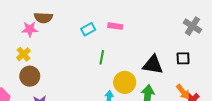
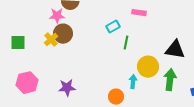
cyan rectangle: (88, 29) -> (113, 27), moved
brown circle: (30, 76) -> (63, 34), moved

